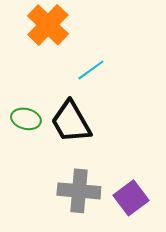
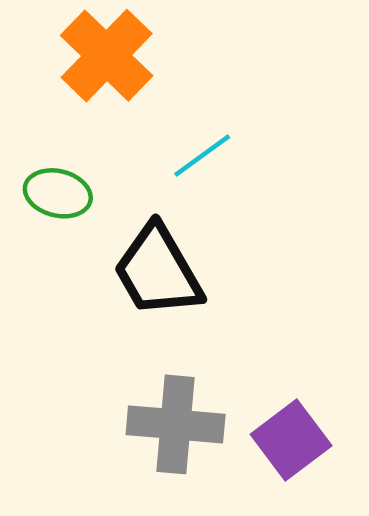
green ellipse: (26, 119) -> (58, 193), moved

